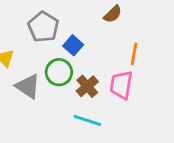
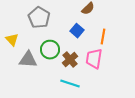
blue square: (73, 45) -> (77, 31), moved
gray triangle: (28, 86) -> (28, 60), turned -30

